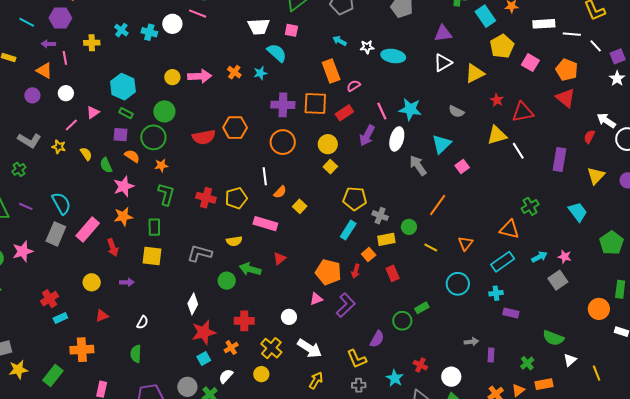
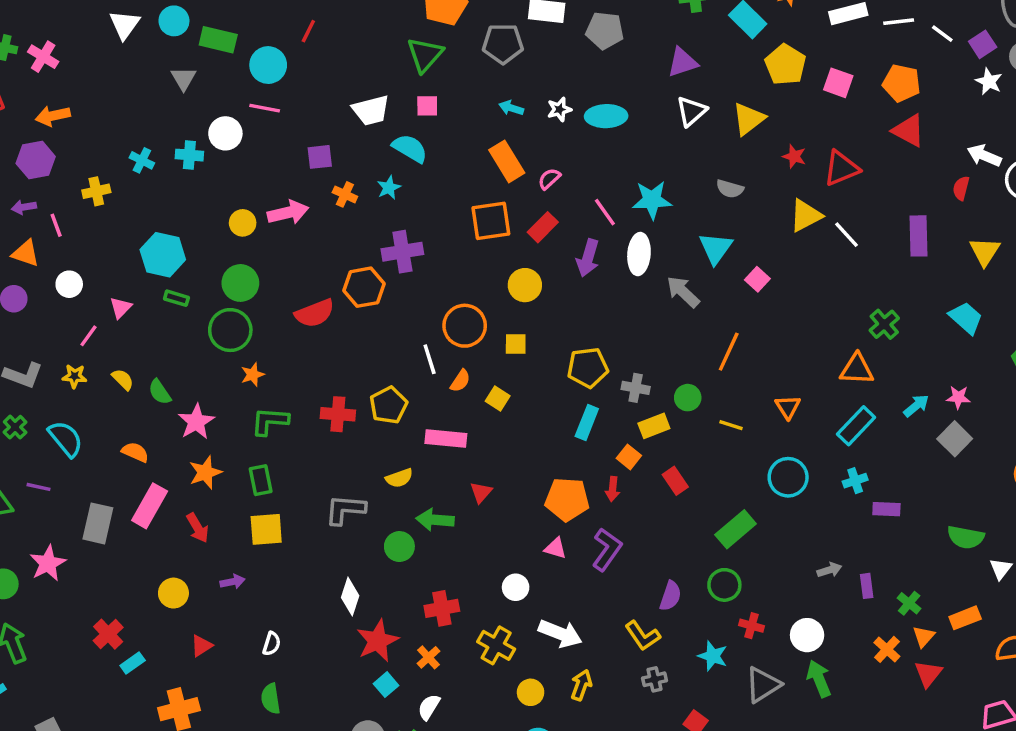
purple cross: (283, 105) -> (402, 252), moved
purple square: (121, 135) -> (320, 157), moved
orange circle: (283, 142) -> (465, 326), moved
orange semicircle: (132, 156) -> (135, 452), moved
yellow square: (330, 167) -> (516, 344), moved, turned -32
green L-shape: (166, 194) -> (270, 421), turned -90
cyan semicircle: (61, 203) -> (66, 439), moved
pink triangle: (316, 299) -> (555, 548), turned 48
green rectangle: (422, 308) -> (736, 529), size x1.6
green circle: (402, 321) -> (724, 585), moved
green cross: (527, 363) -> (909, 603), moved
yellow circle: (261, 374) -> (531, 692), moved

